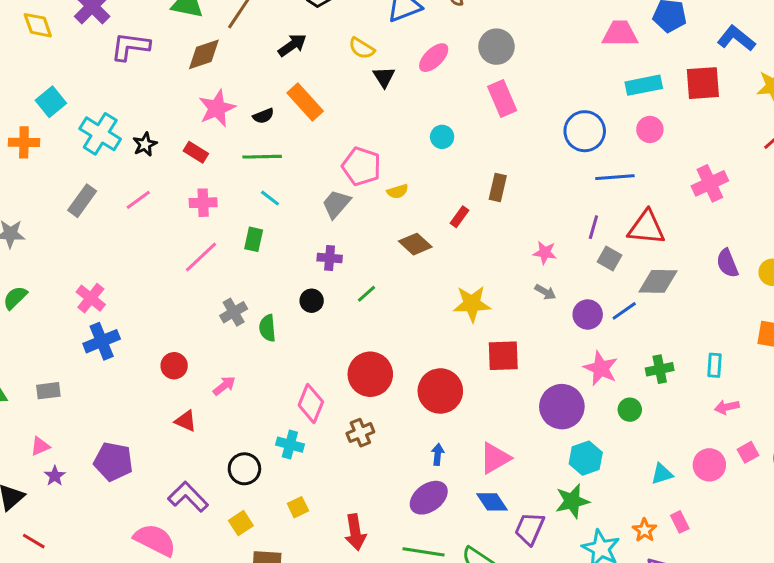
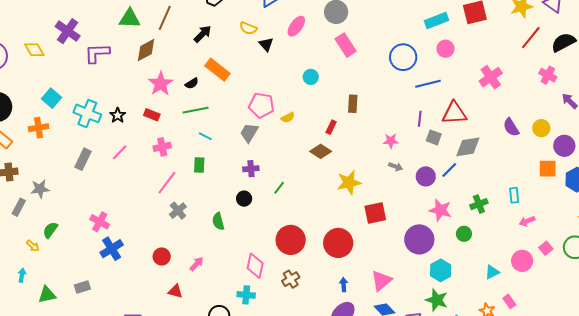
brown diamond: (415, 244) -> (321, 151), moved
gray cross: (234, 312) -> (178, 211), moved
green star: (572, 501) -> (437, 300), turned -30

